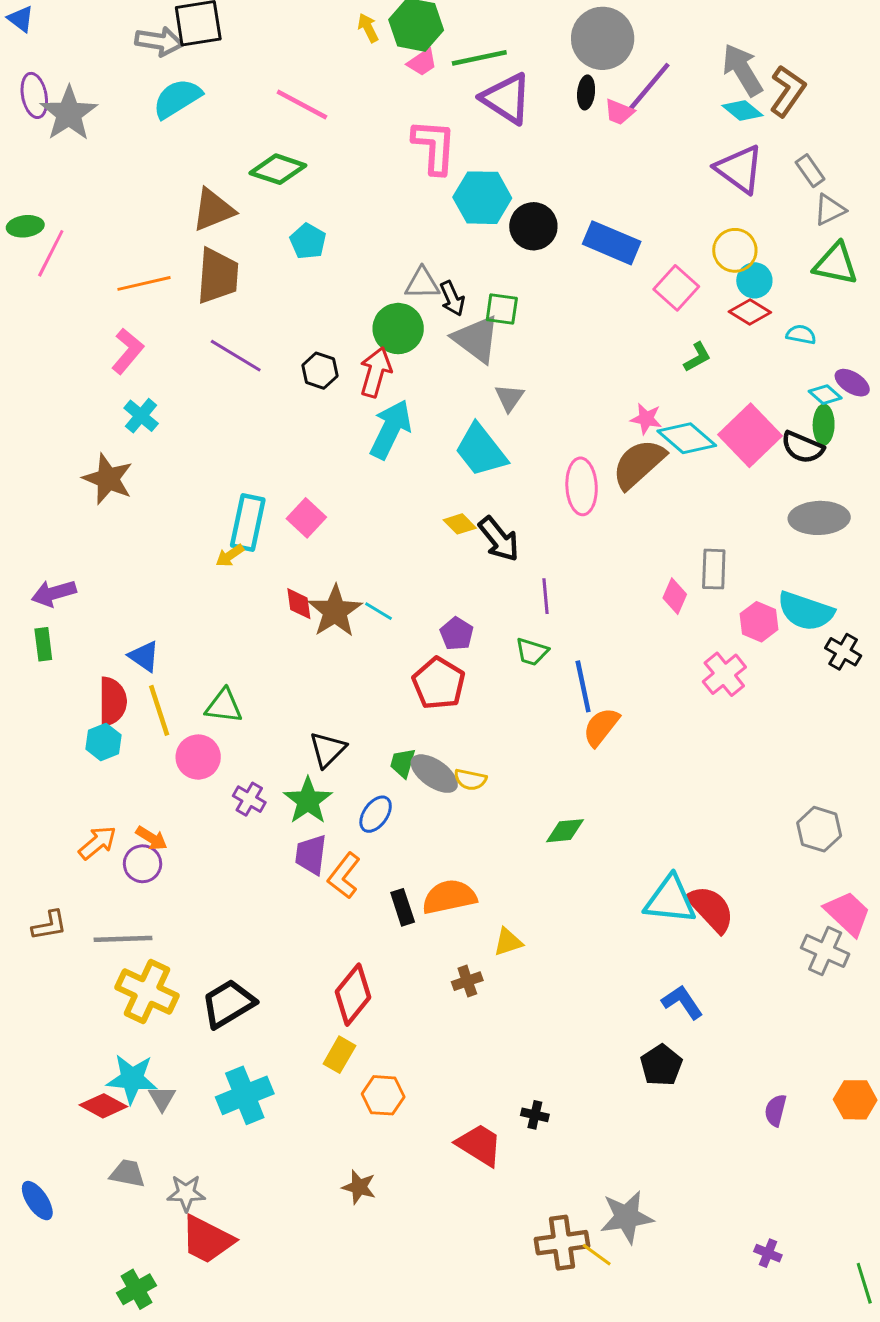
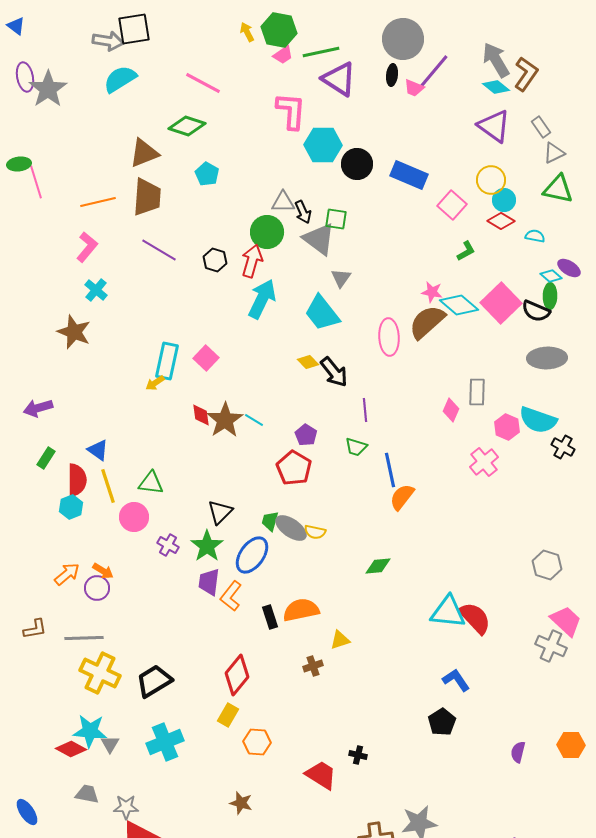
pink line: (51, 253) -> (36, 182), turned -44
green rectangle: (43, 644) -> (46, 458), moved, turned 40
blue ellipse: (376, 814) -> (252, 555), size x1.5

